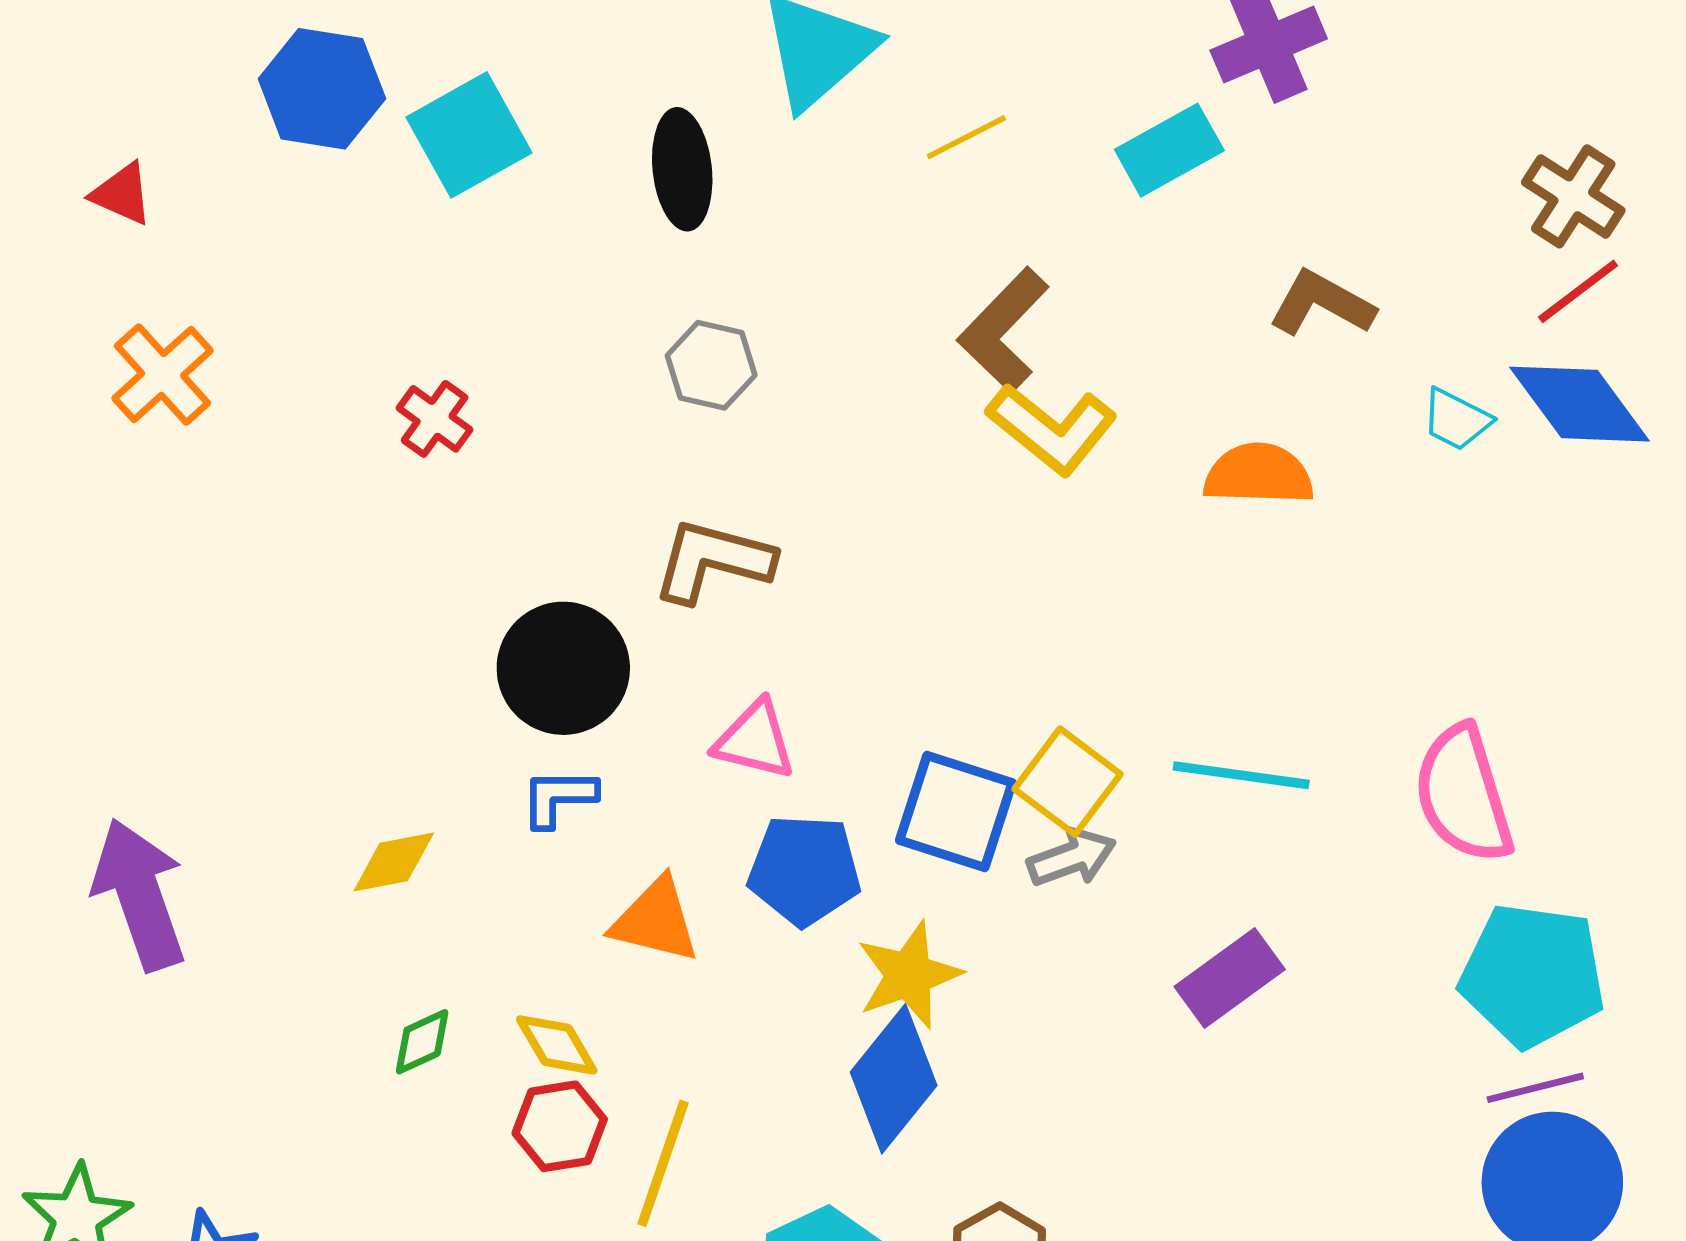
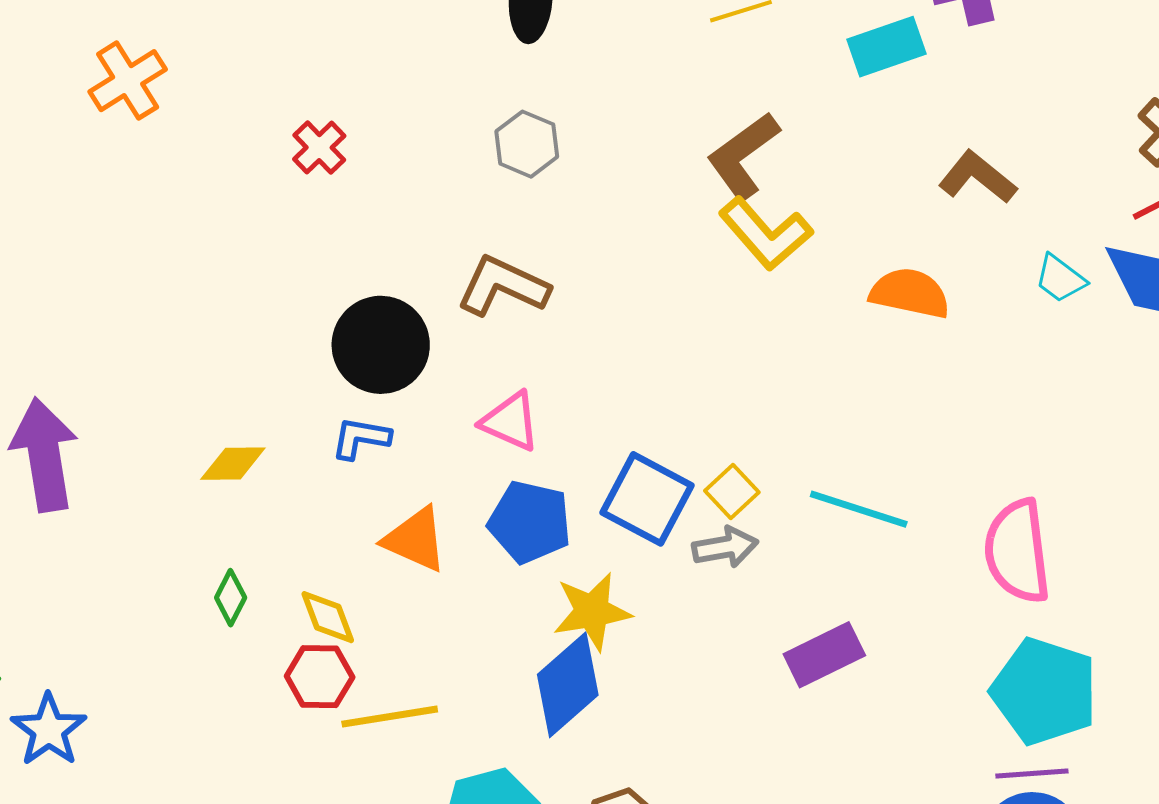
yellow square: (1067, 782) -> (732, 492), size x0.7
green diamond: (422, 1042) -> (231, 598), turned -48
yellow line: (663, 1163) -> (390, 717), turned 52

